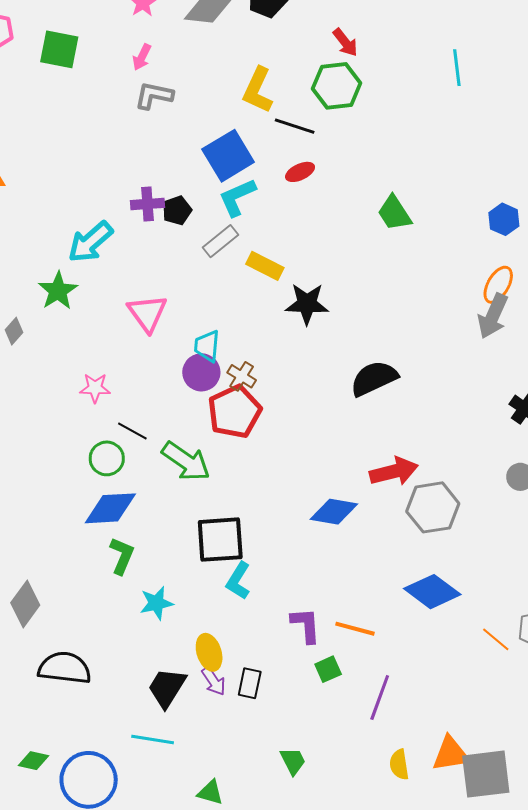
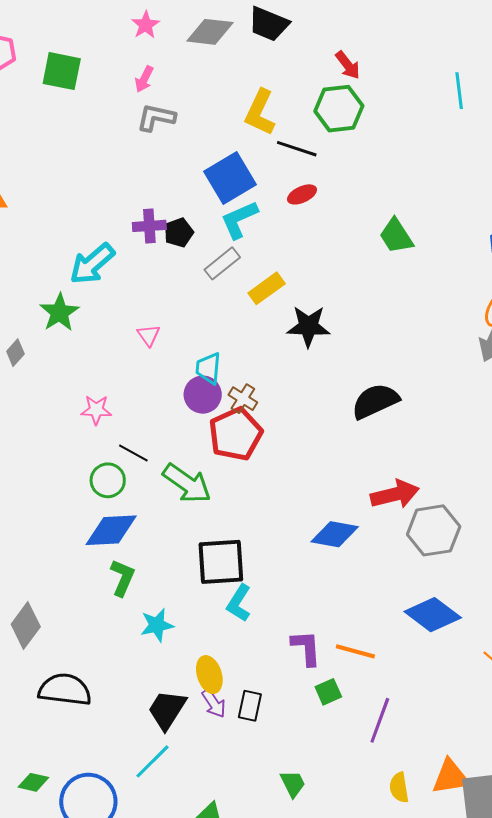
yellow rectangle: (265, 266) -> (267, 288), turned -63
pink triangle: (147, 313) -> (149, 335), size x0.6
cyan line: (153, 739) -> (153, 761), turned -54

